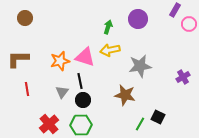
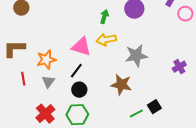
orange star: (60, 61) -> (46, 60), moved
black line: (80, 81) -> (76, 71), turned 49
gray triangle: (62, 92) -> (48, 82), moved
black square: (158, 117) -> (154, 107), turned 32
green line: (140, 124) -> (136, 114), turned 32

